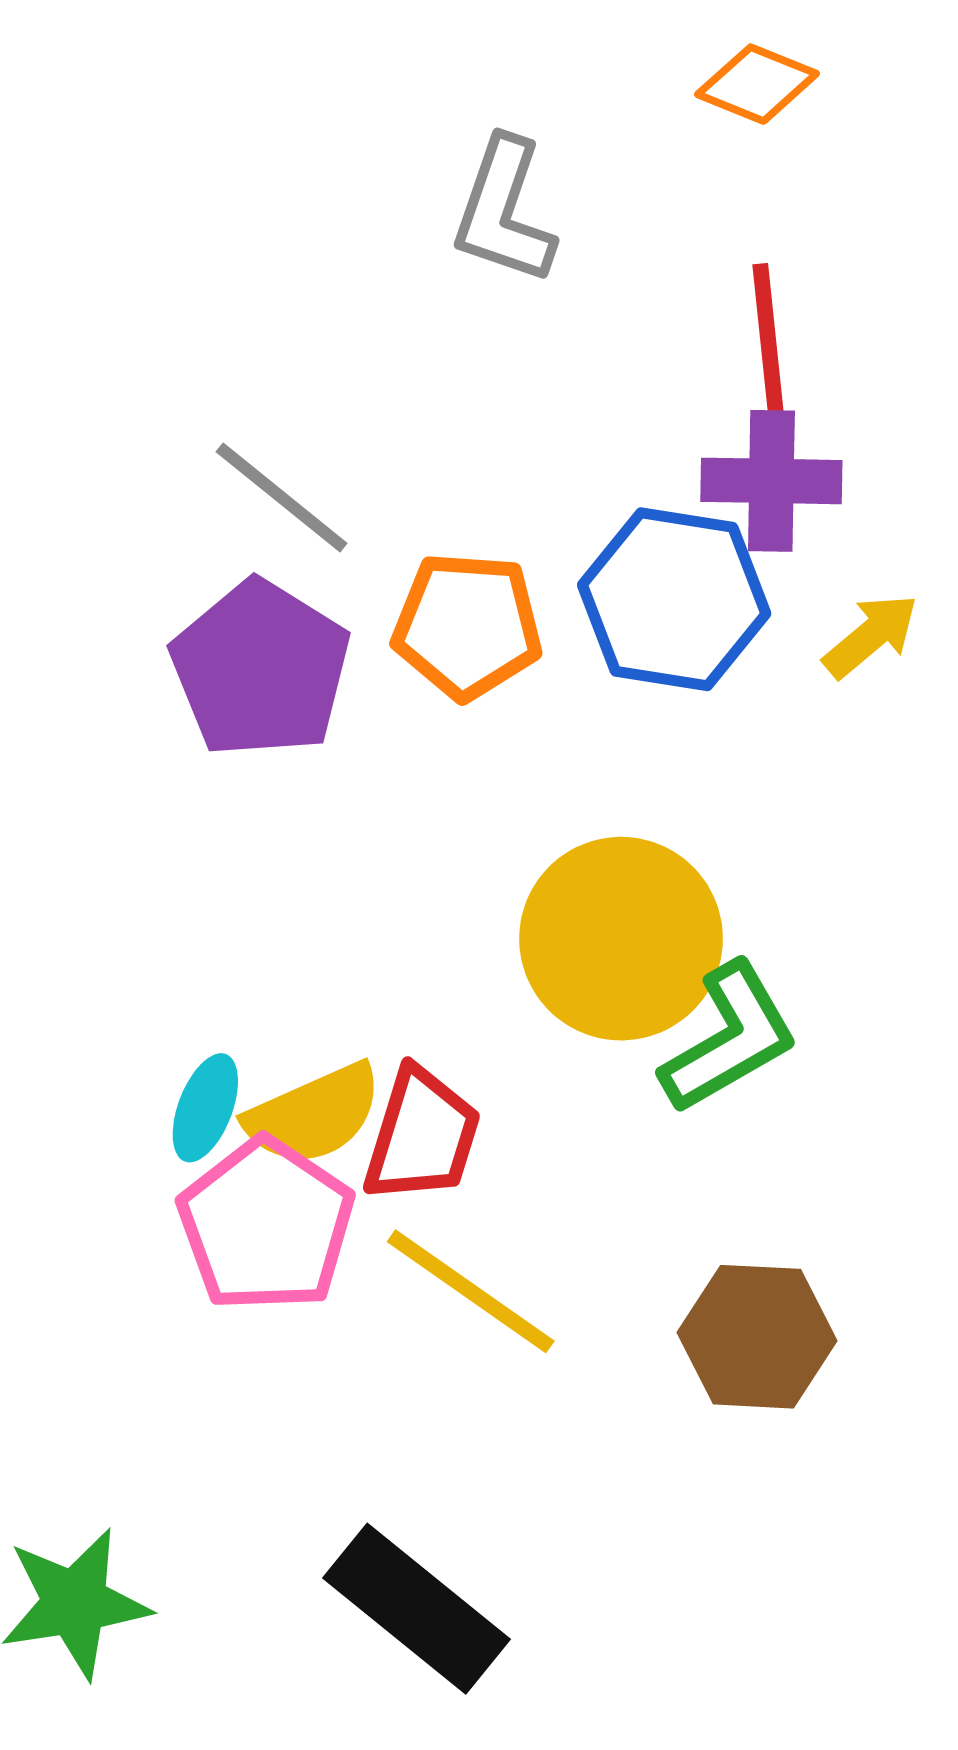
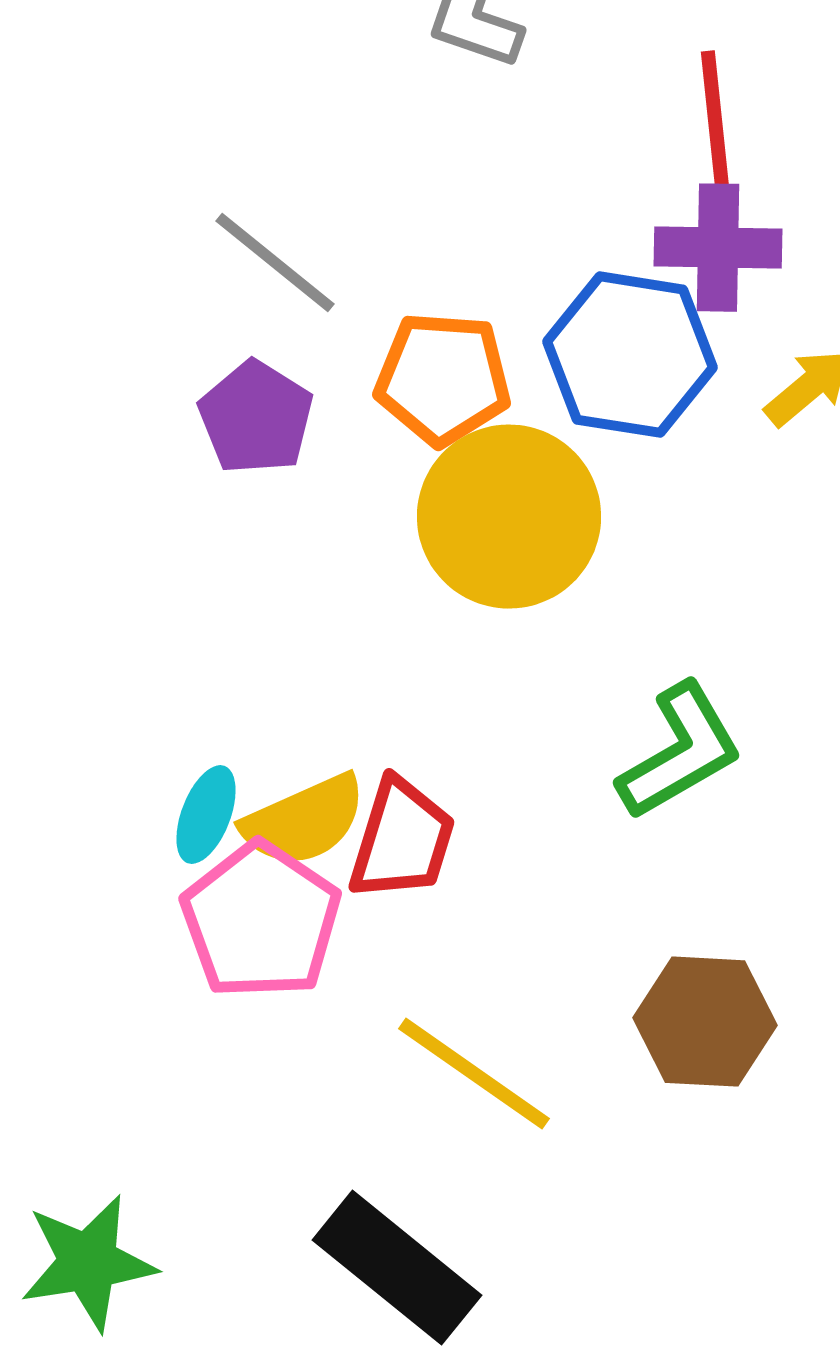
purple pentagon: (261, 669) -> (256, 418), size x0.7
yellow circle: (621, 939) -> (509, 517), moved
yellow line: (471, 1291) -> (474, 1074), moved

